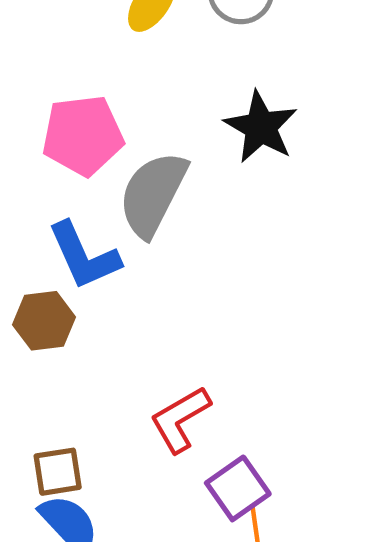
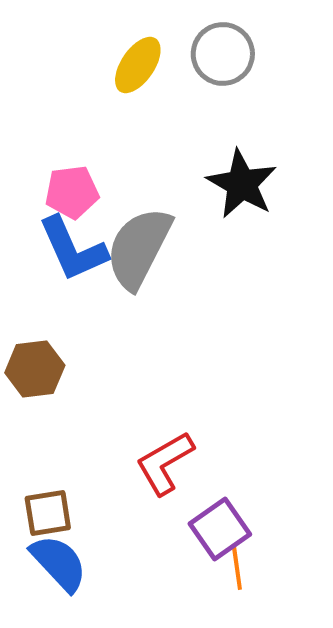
pink pentagon: (83, 135) -> (72, 192), size x0.7
blue L-shape: (84, 256) -> (73, 249), moved

